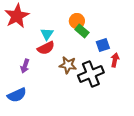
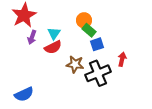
blue square: (103, 45) -> (97, 44), moved
purple arrow: (25, 66) -> (32, 37), moved

